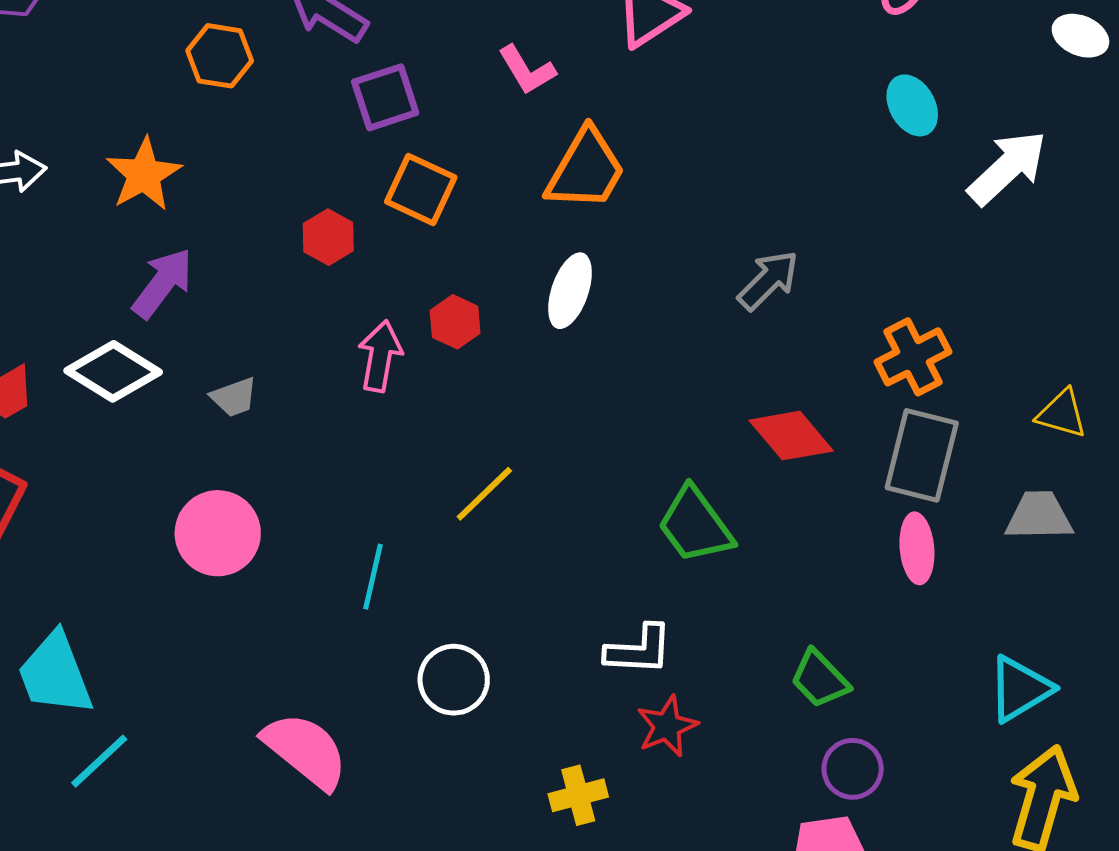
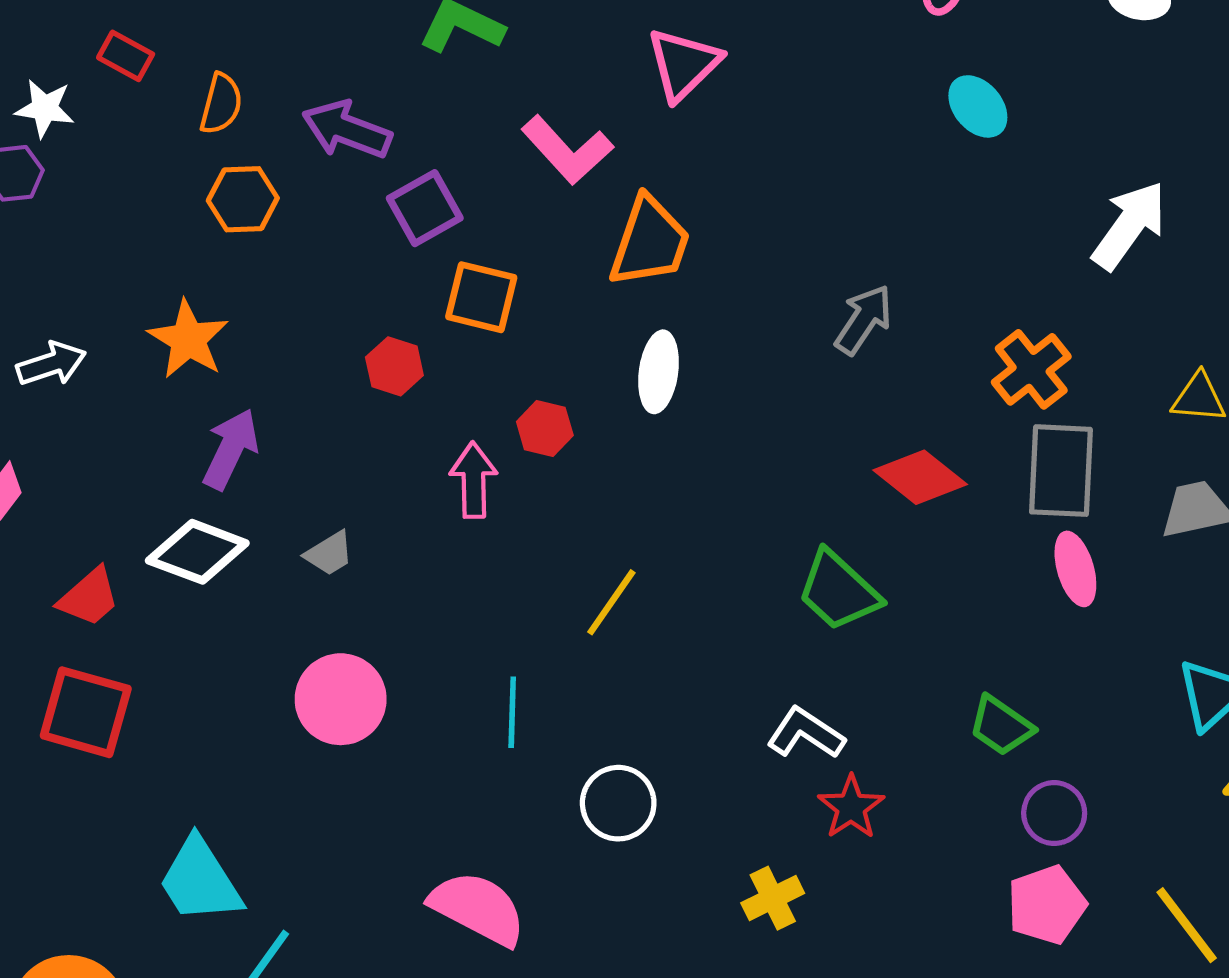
pink L-shape: (527, 70) -> (567, 150), size x1.4
white arrow: (1007, 168) -> (1129, 225), moved
white L-shape: (639, 650) -> (806, 733), turned -138

